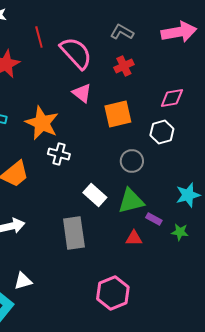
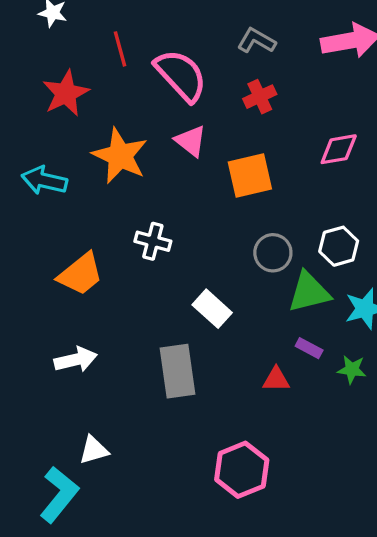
orange star: (42, 123) -> (120, 156), moved
white hexagon: (162, 132) -> (339, 246), moved
green triangle: (131, 201) -> (309, 292), moved

